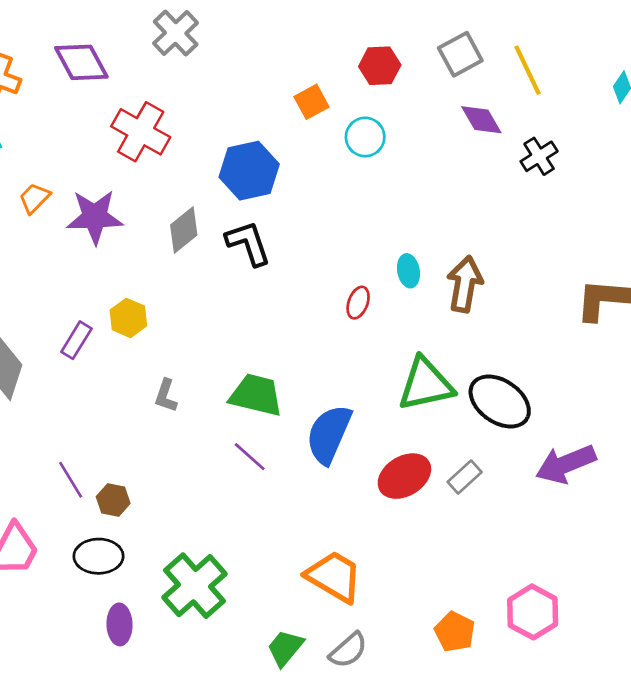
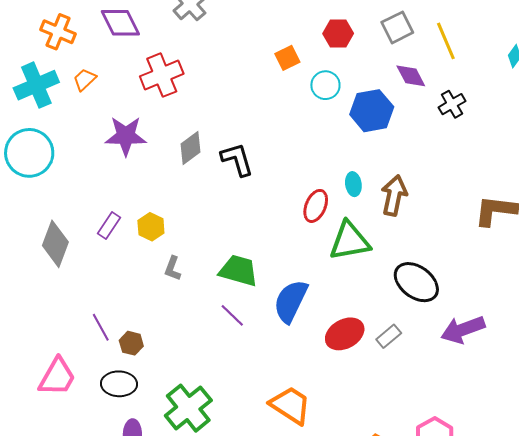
red cross: (141, 132) -> (162, 75), turned 36
blue hexagon: (249, 171) -> (372, 111), moved
orange trapezoid: (34, 198) -> (85, 80), moved
red ellipse: (358, 303) -> (316, 206), size x1.4
yellow hexagon: (128, 318) -> (151, 227), moved
green triangle: (426, 384) -> (350, 241), moved

